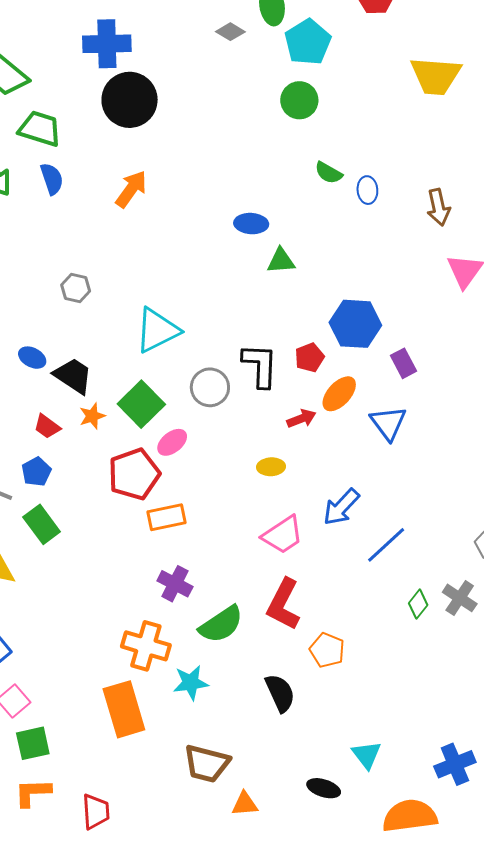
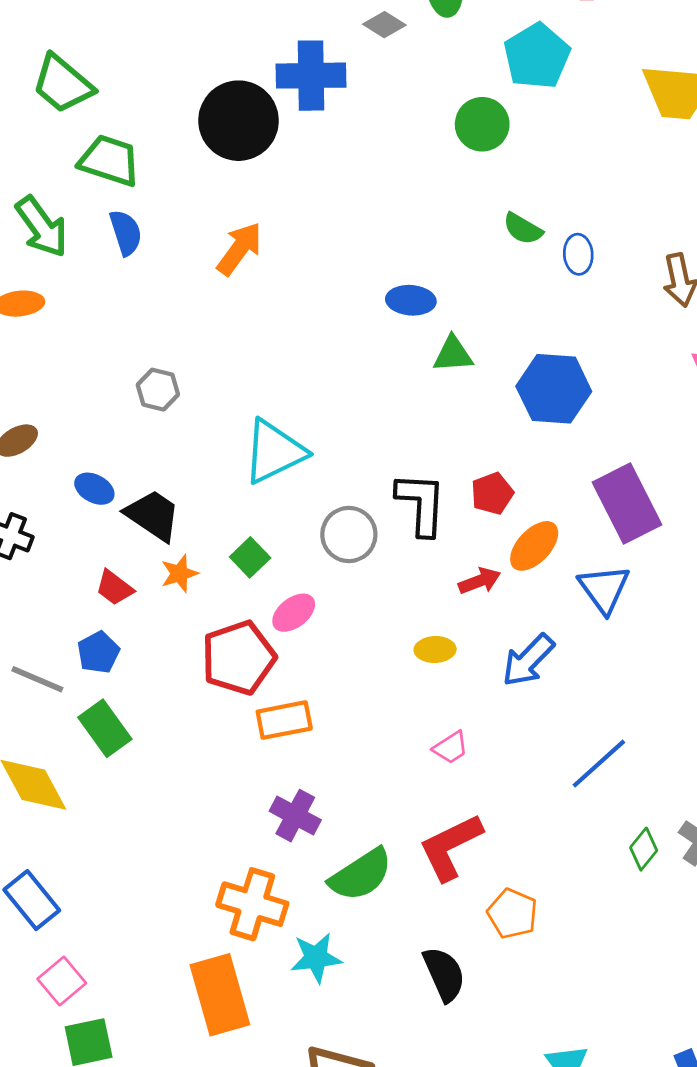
cyan pentagon: (308, 42) -> (537, 56), moved
blue cross: (107, 44) -> (311, 76), moved
blue hexagon: (355, 324) -> (554, 389), moved
purple rectangle: (404, 363) -> (627, 503), size x1.8
green square: (141, 404) -> (250, 557), size x0.6
blue arrow: (341, 507) -> (528, 660), moved
pink trapezoid: (283, 535) -> (451, 748), size x0.6
red L-shape: (283, 604) -> (451, 847), turned 36

